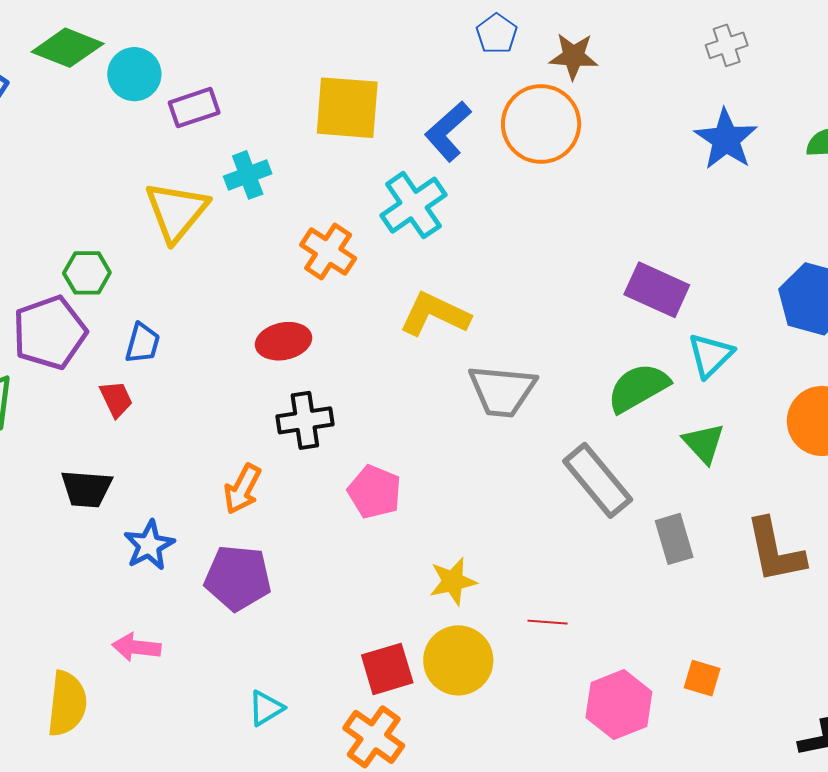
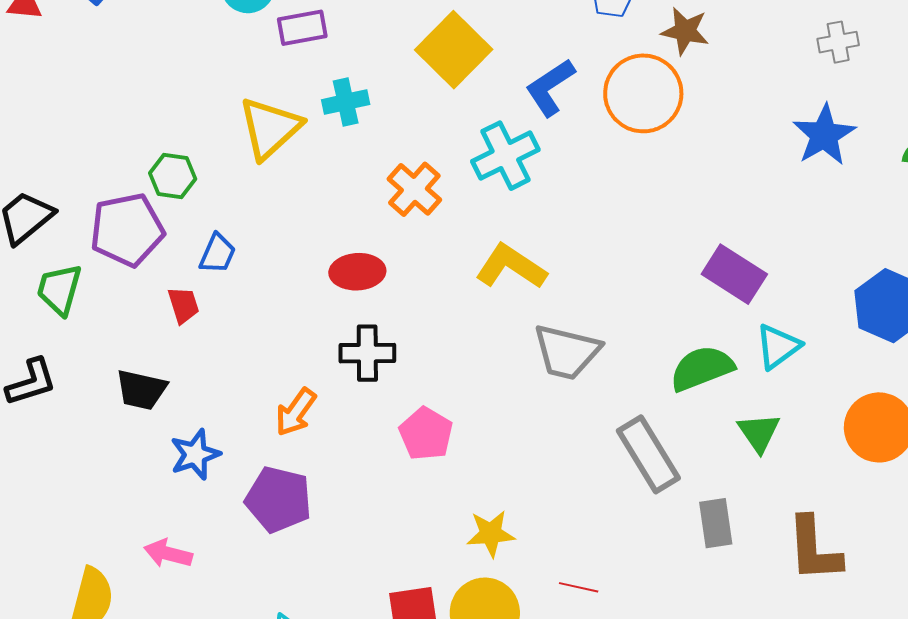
yellow square: (347, 108) -> (454, 50), turned 32

